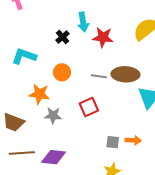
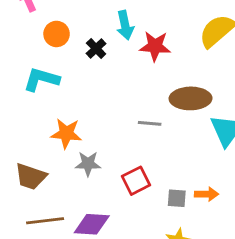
orange circle: (62, 72) -> (57, 34), moved
gray line: (99, 76) -> (150, 123), moved
red square: (89, 107) -> (136, 181), moved

